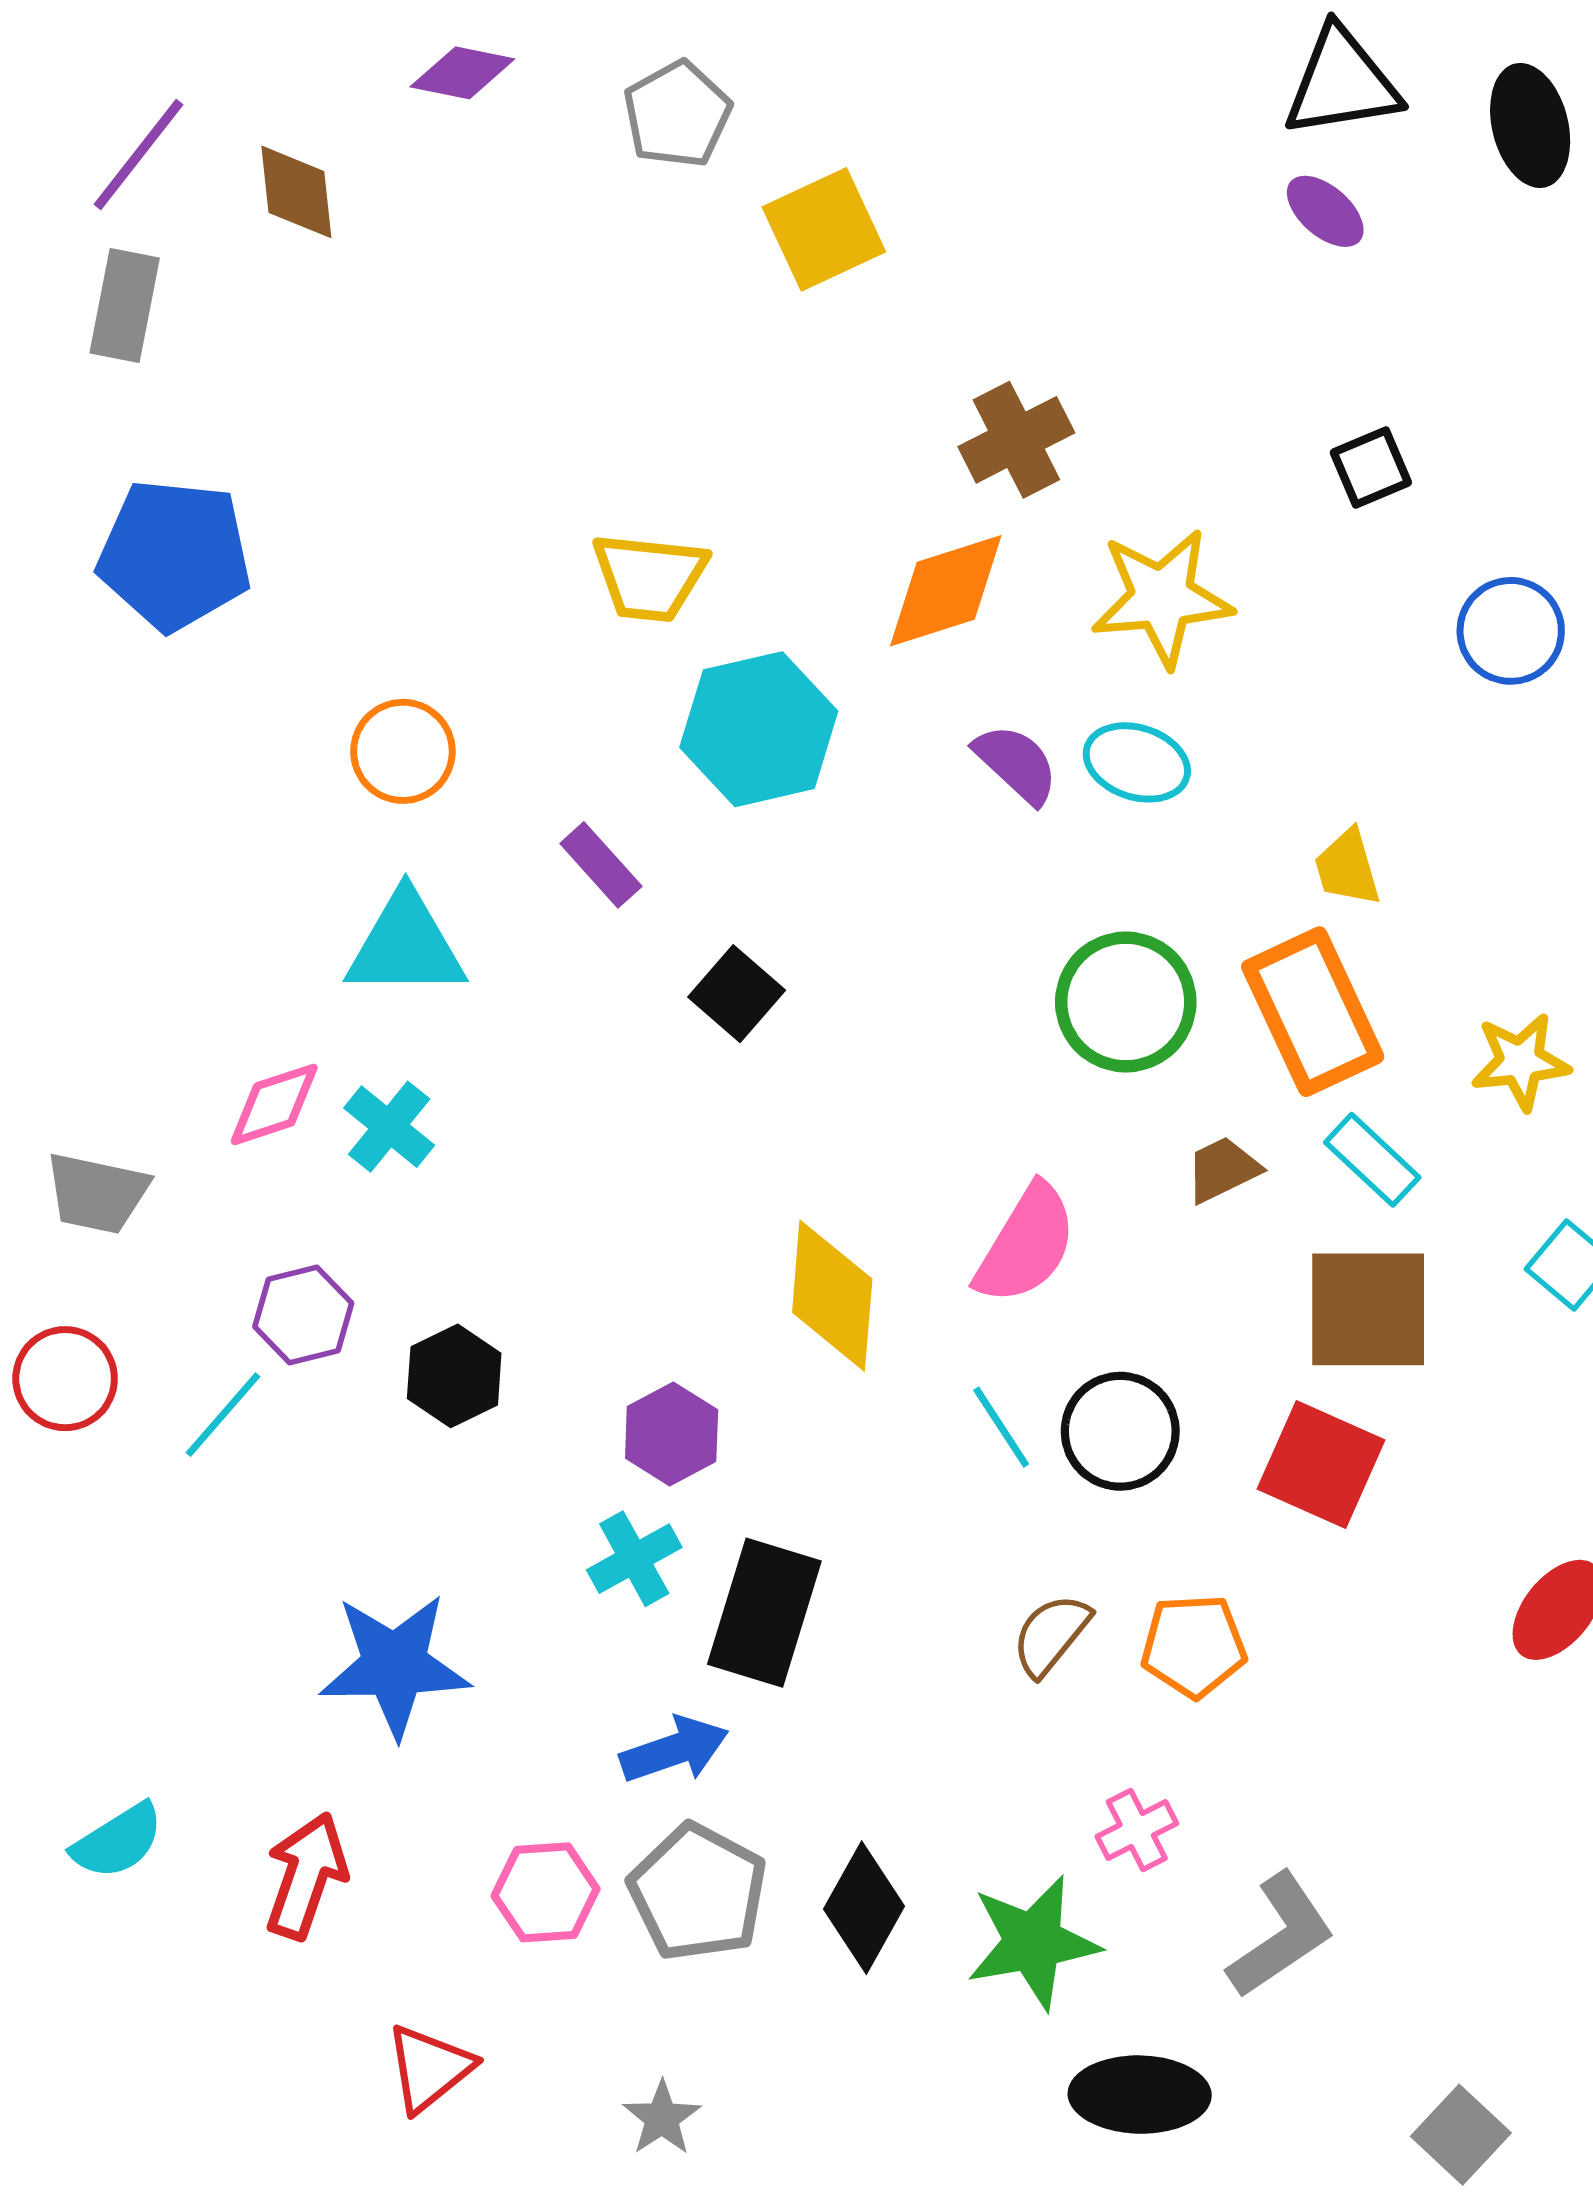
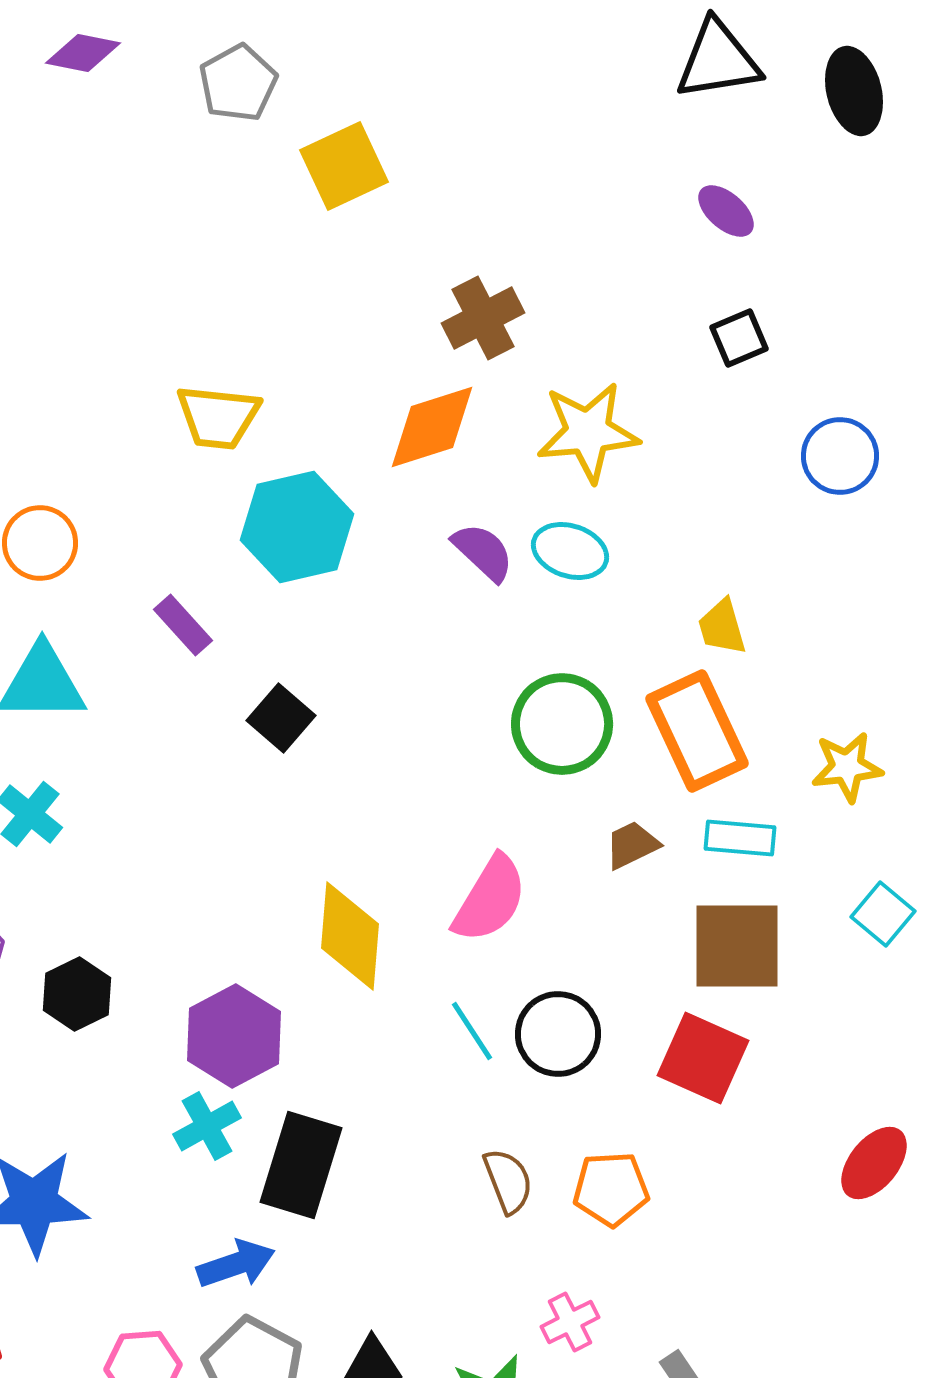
purple ellipse: (1325, 211) -> (726, 211), moved
cyan rectangle: (1372, 1160) -> (740, 838), turned -38
purple hexagon: (672, 1434) -> (234, 1036), size x1.4
brown semicircle: (1051, 1635) -> (508, 1181), turned 120

